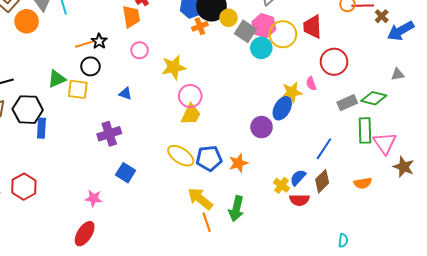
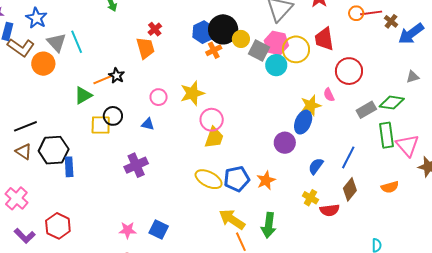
pink circle: (140, 50) -> (159, 97), moved
black circle: (90, 66) -> (113, 116), moved
green triangle: (57, 79) -> (83, 95), moved
blue square: (126, 173) -> (159, 230), moved
blue semicircle: (298, 178) -> (316, 166), moved

